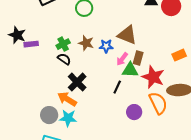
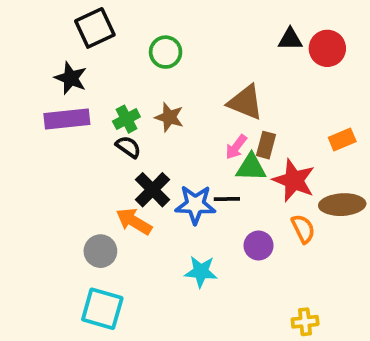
black star: (17, 35) -> (71, 78), moved
purple rectangle: (31, 44) -> (67, 119), size x1.6
blue star: (106, 46) -> (195, 205), moved, size x1.5
black line: (117, 87) -> (227, 199), turned 64
orange semicircle: (158, 103) -> (303, 229), size x0.7
cyan star: (68, 118) -> (201, 272), moved

